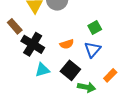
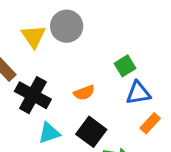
blue triangle: (93, 49) -> (138, 93), moved, turned 42
orange rectangle: (110, 75) -> (150, 123), moved

